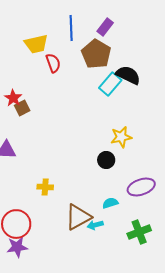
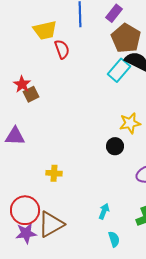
brown pentagon: (96, 54) -> (126, 38), moved
cyan semicircle: (110, 203) -> (114, 239), moved, turned 91
brown triangle: (78, 217) -> (51, 224), moved
cyan arrow: (95, 225) -> (104, 211), turned 126

